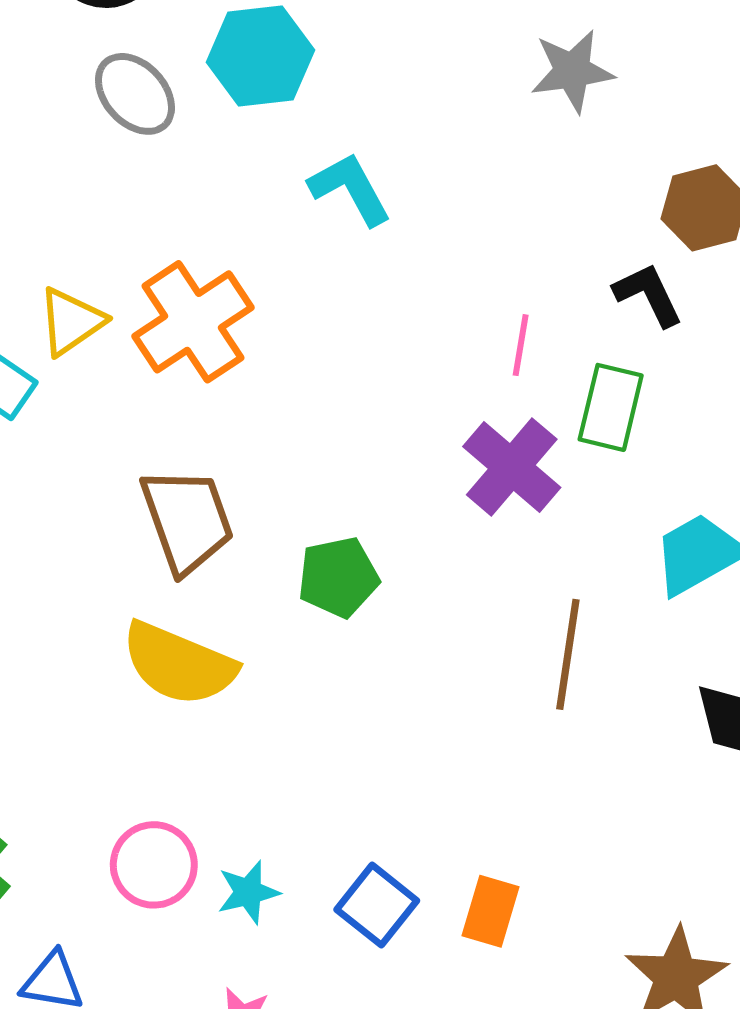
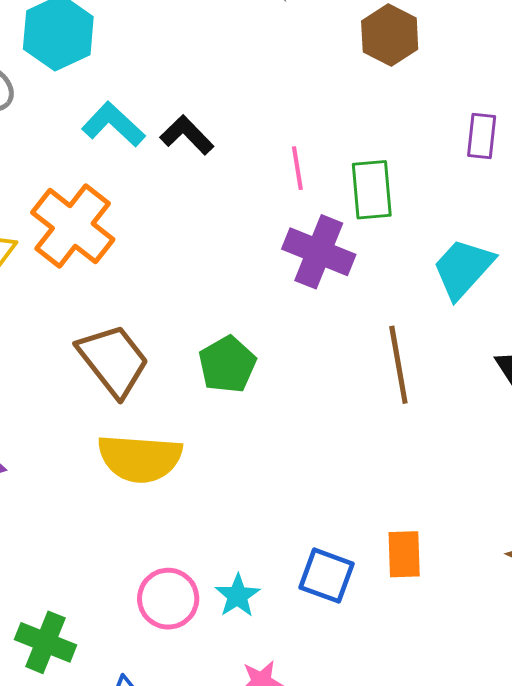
cyan L-shape: (350, 189) -> (113, 124), moved
black L-shape: (648, 295) -> (187, 135), moved

